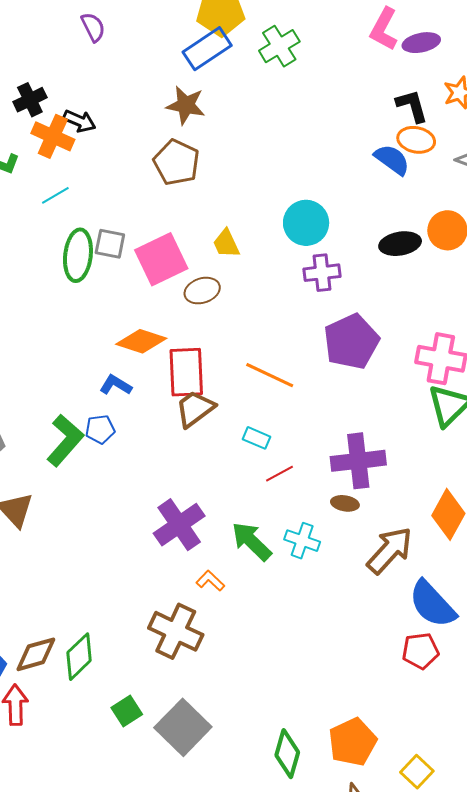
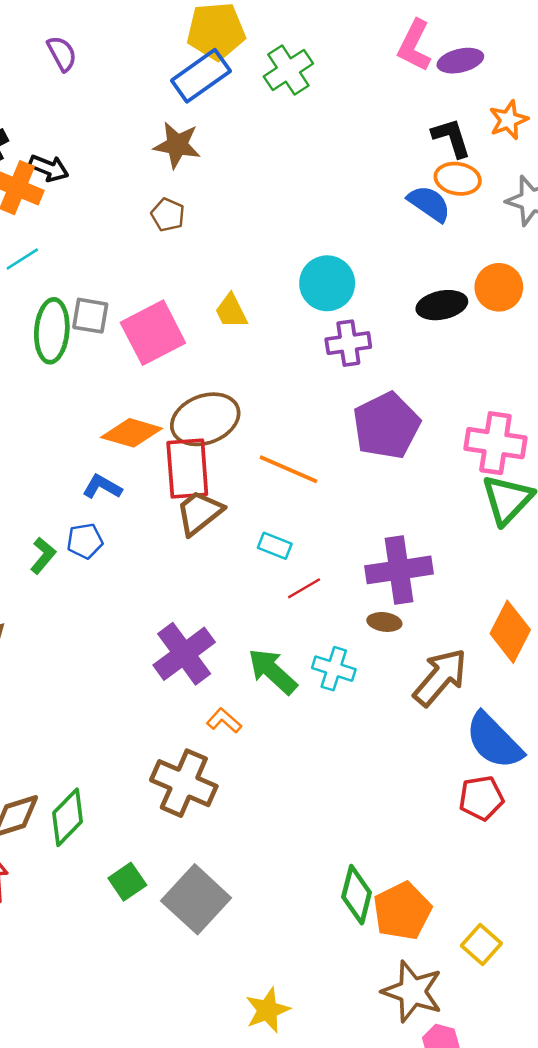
brown pentagon: (176, 162) -> (168, 215), size x0.6
brown ellipse: (202, 291) -> (205, 419), moved, size x1.6
green L-shape: (65, 440) -> (43, 556), size x0.6
green diamond: (287, 754) -> (357, 895), moved

